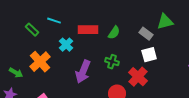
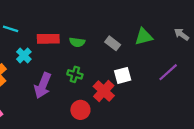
green triangle: (165, 22) -> (144, 37), moved
green semicircle: (114, 33) -> (77, 42), turned 64
white square: (149, 55) -> (123, 75), moved

